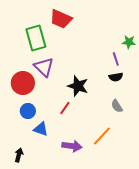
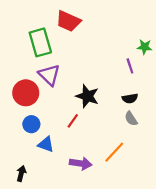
black semicircle: (116, 77) -> (130, 98), moved

